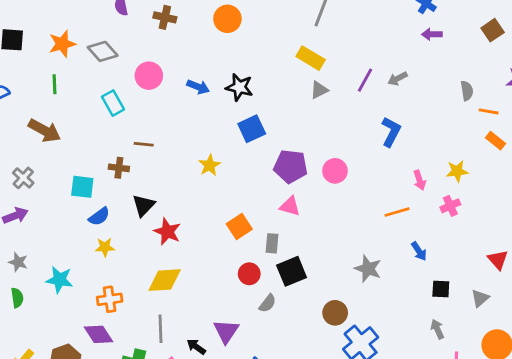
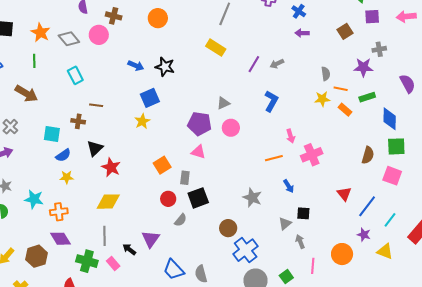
orange star: (62, 44) -> (41, 33), turned -30
pink circle: (149, 76) -> (99, 35), moved
gray triangle: (319, 90) -> (223, 103), moved
blue square: (252, 129) -> (150, 98), moved
yellow star: (457, 171) -> (322, 99), moved
pink cross: (450, 206) -> (312, 155), size x1.5
gray triangle: (480, 298) -> (285, 224), moved
orange cross: (110, 299) -> (59, 212), moved

